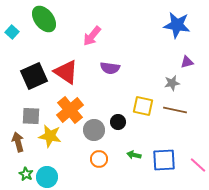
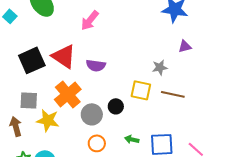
purple semicircle: (110, 68) -> (96, 65), moved
gray star: (172, 83) -> (160, 67), moved

